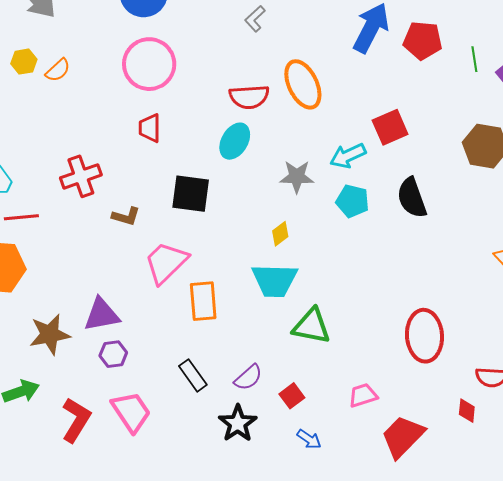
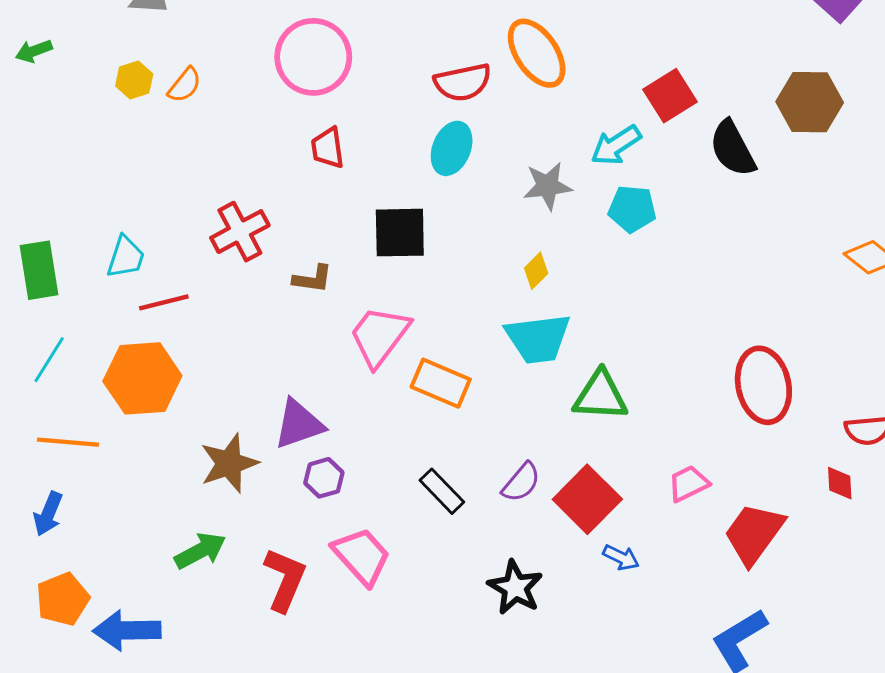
black semicircle: (412, 198) -> (733, 148), moved
orange rectangle: (203, 301) -> (441, 383), turned -54
red square: (292, 396) -> (587, 499), size x1.8
black star: (238, 423) -> (515, 587), moved

